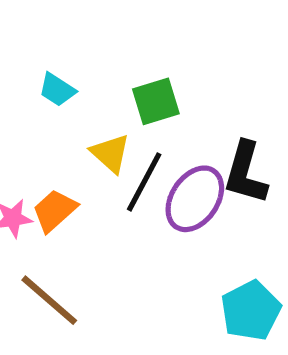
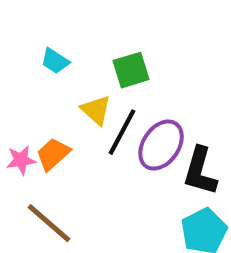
black L-shape: (246, 173) -> (200, 171), moved

